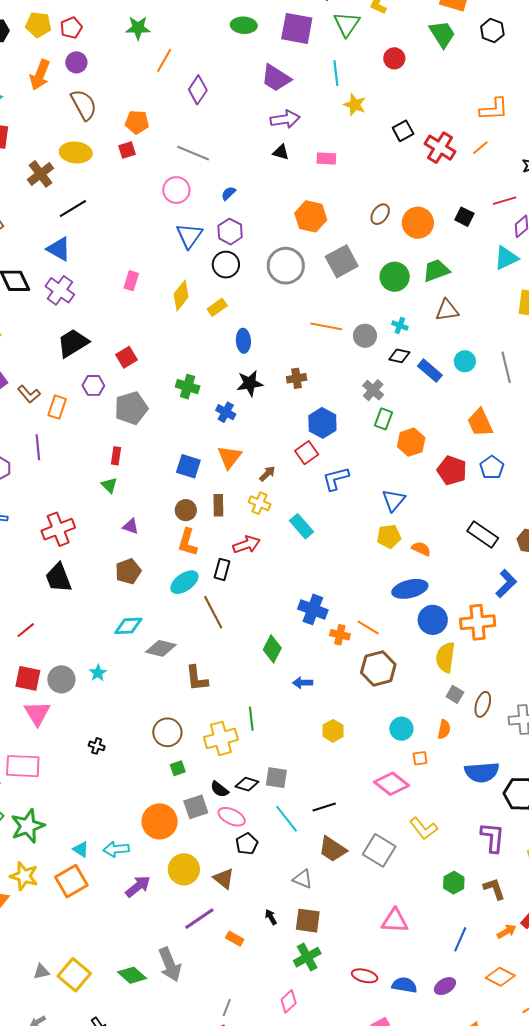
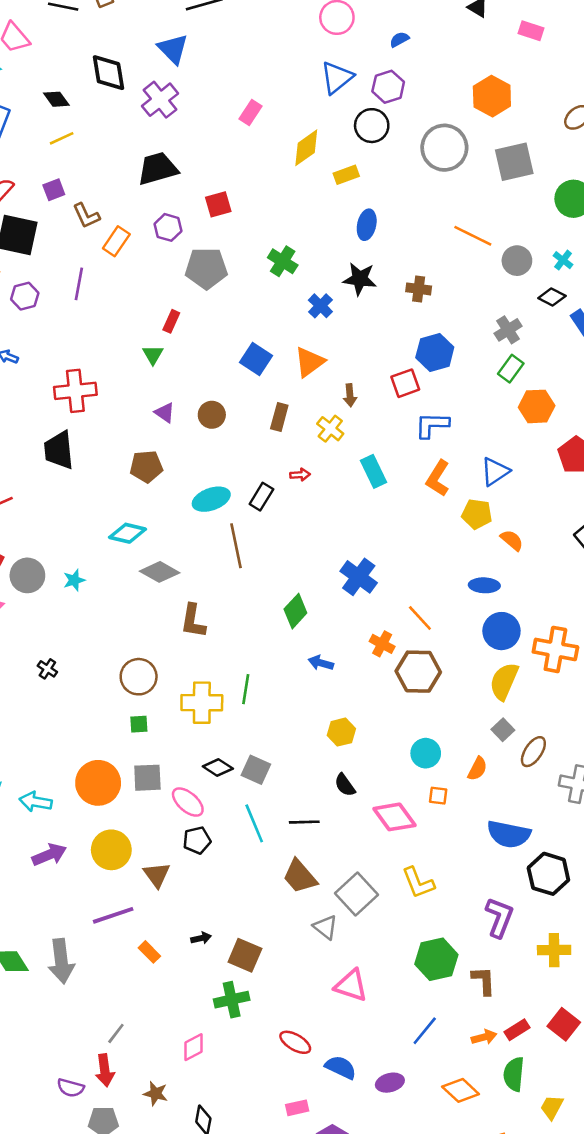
brown arrow: (267, 474) -> (350, 395), turned 114
brown circle: (186, 510) -> (212, 415), moved
orange L-shape: (188, 542) -> (438, 478), moved
red arrow: (247, 545) -> (300, 475), size x0.6
blue ellipse: (410, 589) -> (484, 585), size x0.7
orange cross: (340, 635) -> (382, 644), moved
black semicircle: (219, 789) -> (345, 785), moved
gray triangle: (303, 879) -> (325, 927), moved
green hexagon: (454, 883) -> (436, 959), size x1.5
black arrow: (271, 917) -> (201, 938), turned 91

